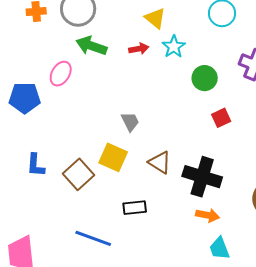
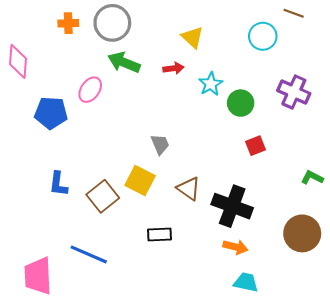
cyan star: (174, 47) -> (211, 84), moved
blue line: (93, 238) -> (89, 254), moved
cyan trapezoid: (219, 248) -> (246, 282), turned 120

